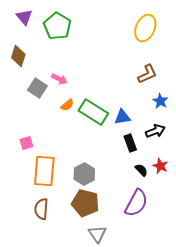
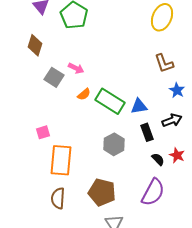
brown L-shape: (147, 74) -> (164, 63), turned 95
gray hexagon: (84, 174) -> (114, 144), moved

